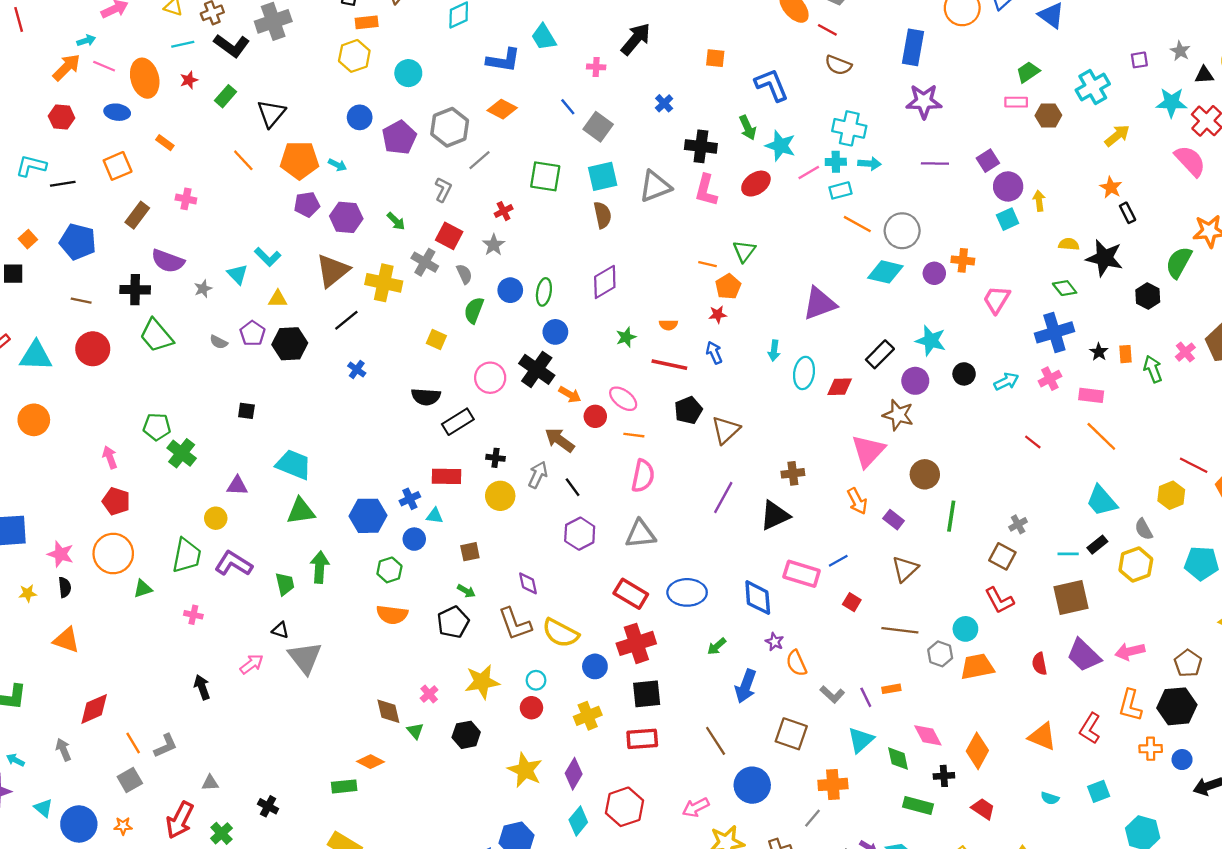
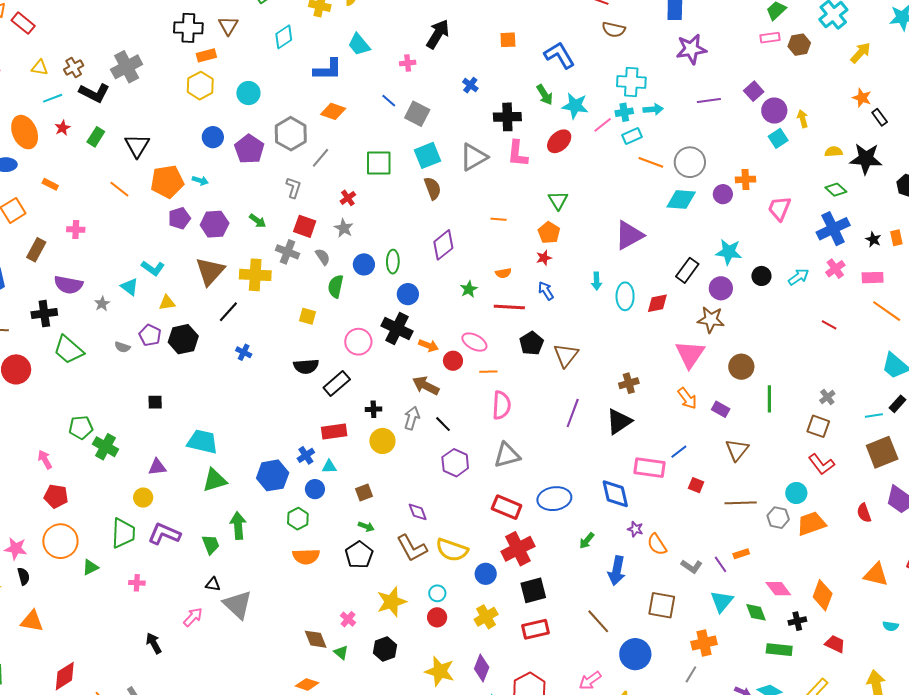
orange line: (707, 264) -> (499, 219), moved

